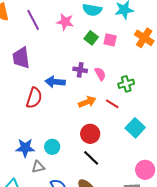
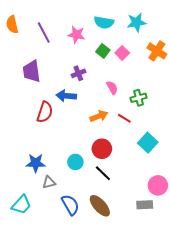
pink square: (110, 40) -> (122, 53), turned 32
purple cross: (80, 70) -> (78, 73), moved, turned -32
cyan circle: (52, 147) -> (75, 162), moved

